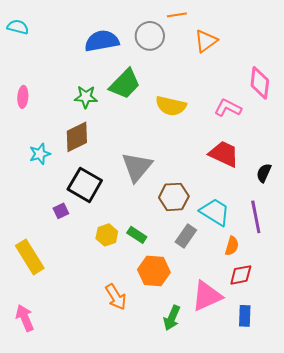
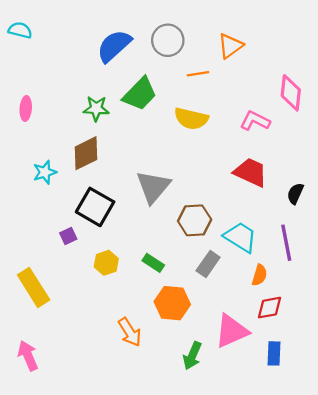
orange line: (177, 15) -> (198, 74), moved
blue semicircle: (102, 41) -> (114, 46), turned -32
yellow hexagon: (107, 235) -> (106, 263), moved

